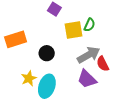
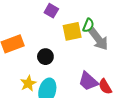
gray arrow: (89, 55) -> (98, 39), moved, turned 85
red semicircle: (103, 64) -> (105, 87), moved

